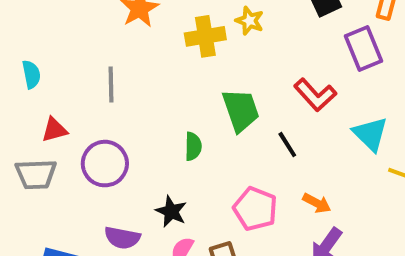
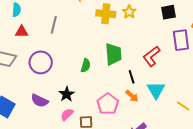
red L-shape: (315, 95) -> (151, 56), turned 80
red triangle: (54, 130) -> (22, 32), moved
cyan triangle: (370, 134) -> (156, 90), moved
orange arrow: (317, 203) -> (132, 96), moved

